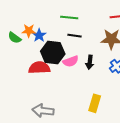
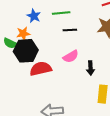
blue star: (39, 35) -> (34, 16), moved
black hexagon: (53, 53) -> (26, 51), moved
black arrow: (90, 62) -> (91, 68), moved

